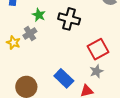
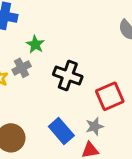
black cross: (69, 19) -> (68, 75), moved
gray star: (96, 71) -> (95, 126), moved

